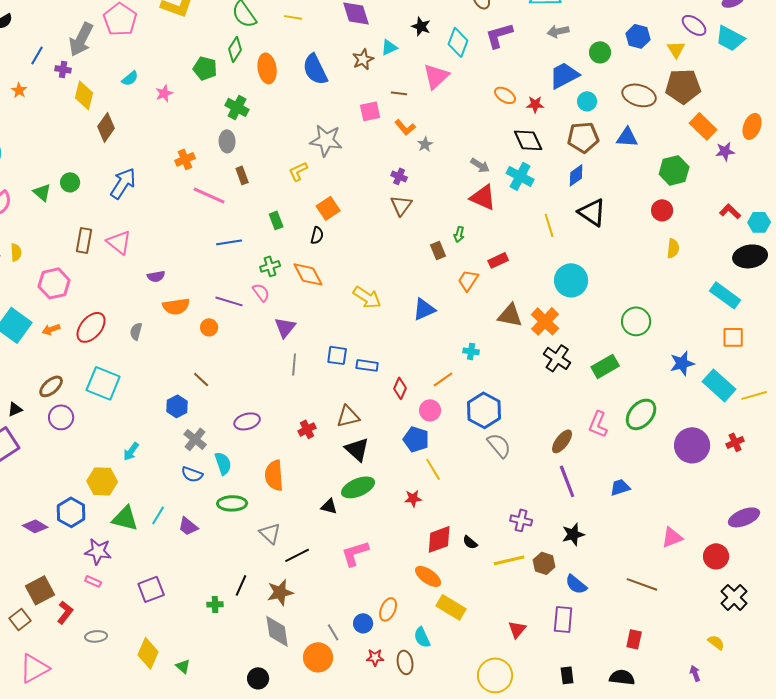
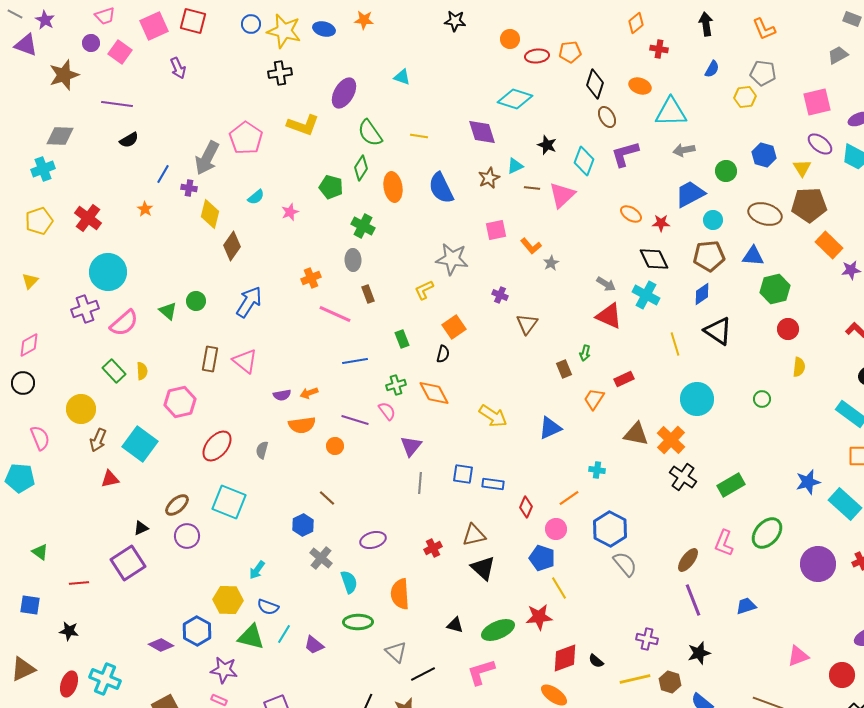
brown line: (399, 93) -> (532, 188), moved
green hexagon: (674, 170) -> (775, 289), moved
purple cross: (399, 176) -> (500, 295), moved
green circle: (636, 321) -> (762, 399), moved, size x0.6
orange arrow: (51, 329) -> (309, 393), moved
blue semicircle: (192, 474) -> (268, 607), moved
green ellipse: (358, 487) -> (498, 630), moved
red star: (413, 498) -> (539, 617), size x1.5

